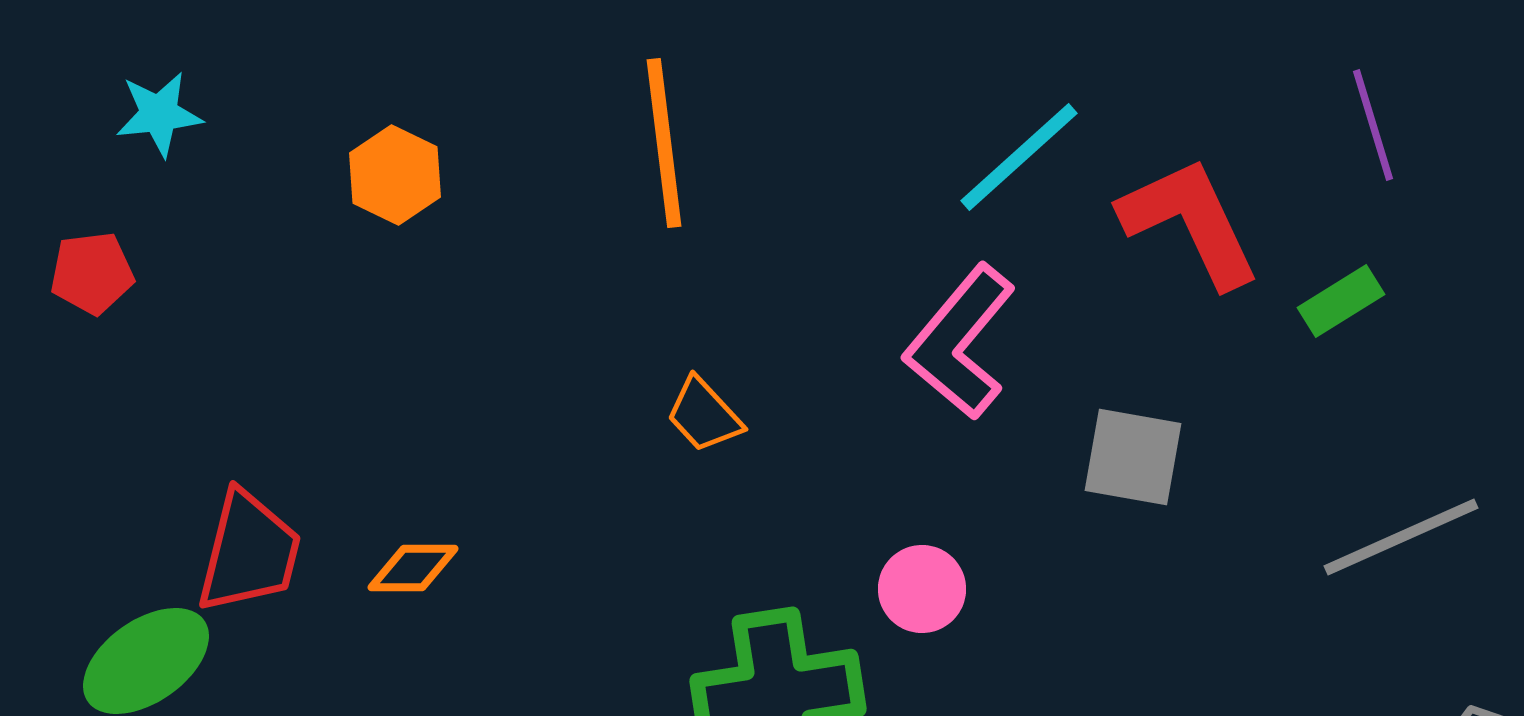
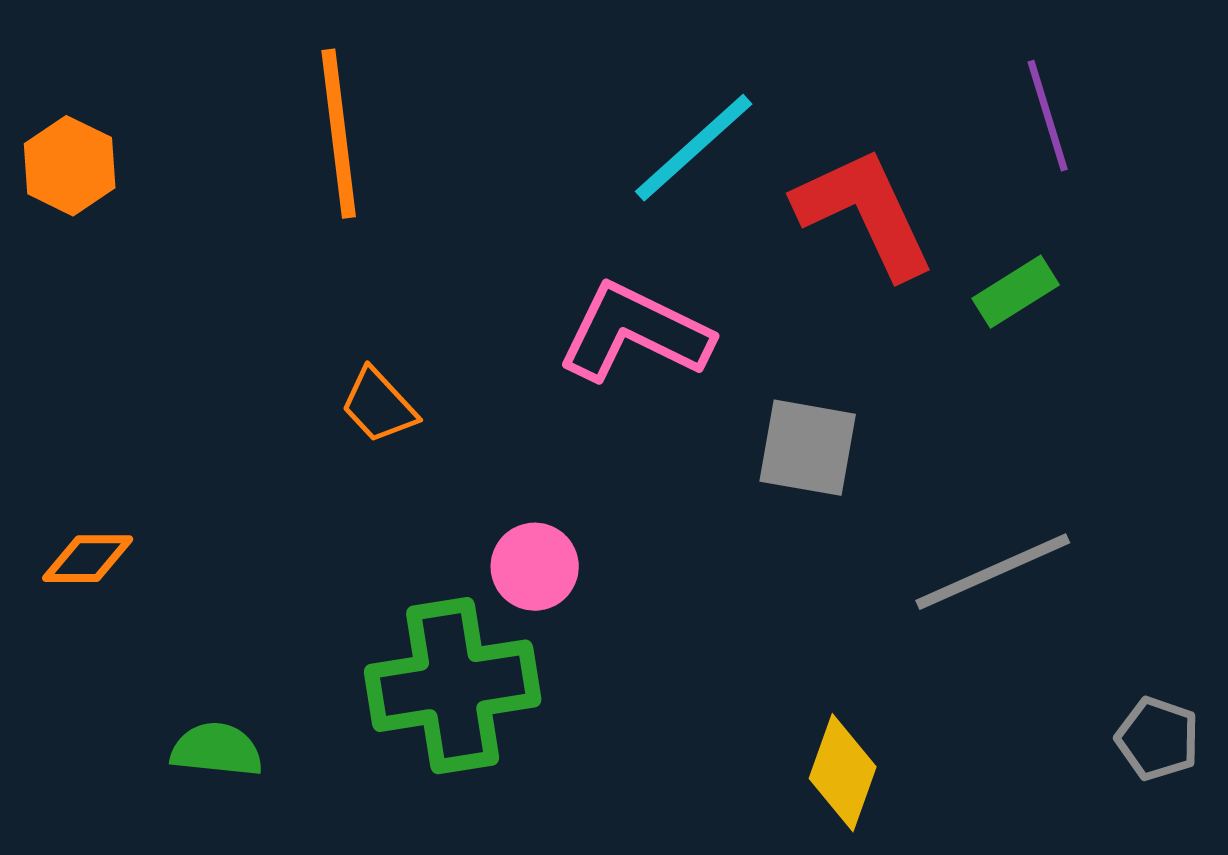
pink L-shape: (960, 342) -> (635, 333), turned 76
gray line: (1401, 537) -> (993, 572), moved
pink circle: (922, 589) -> (535, 567), moved

